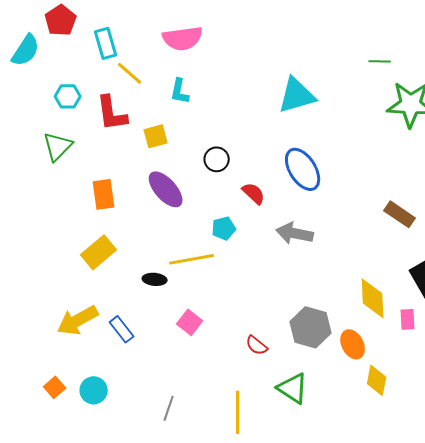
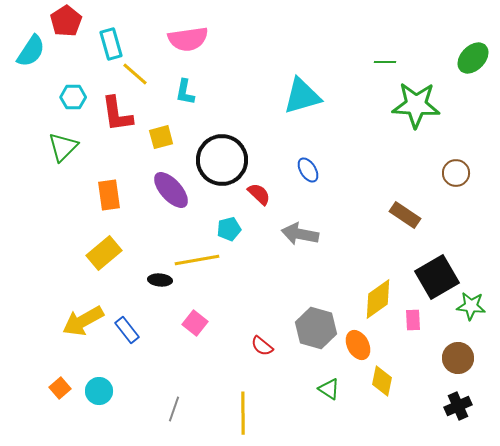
black circle: (217, 159) -> (222, 160), size x2.0
blue ellipse: (303, 169) -> (308, 170), size x0.6
yellow diamond: (373, 298) -> (378, 299), turned 57
green triangle: (293, 388) -> (329, 389), moved, size x0.7

